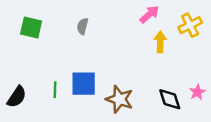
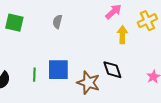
black diamond: (170, 99) -> (112, 70), moved

